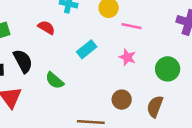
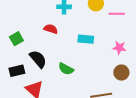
cyan rectangle: (87, 49) -> (86, 39), turned 56
pink star: (127, 57) -> (119, 48), moved

